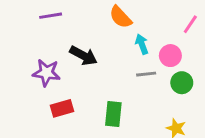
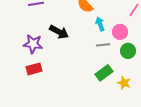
red rectangle: (62, 108) -> (34, 69), moved
green rectangle: (113, 114) -> (104, 73), moved, turned 48

